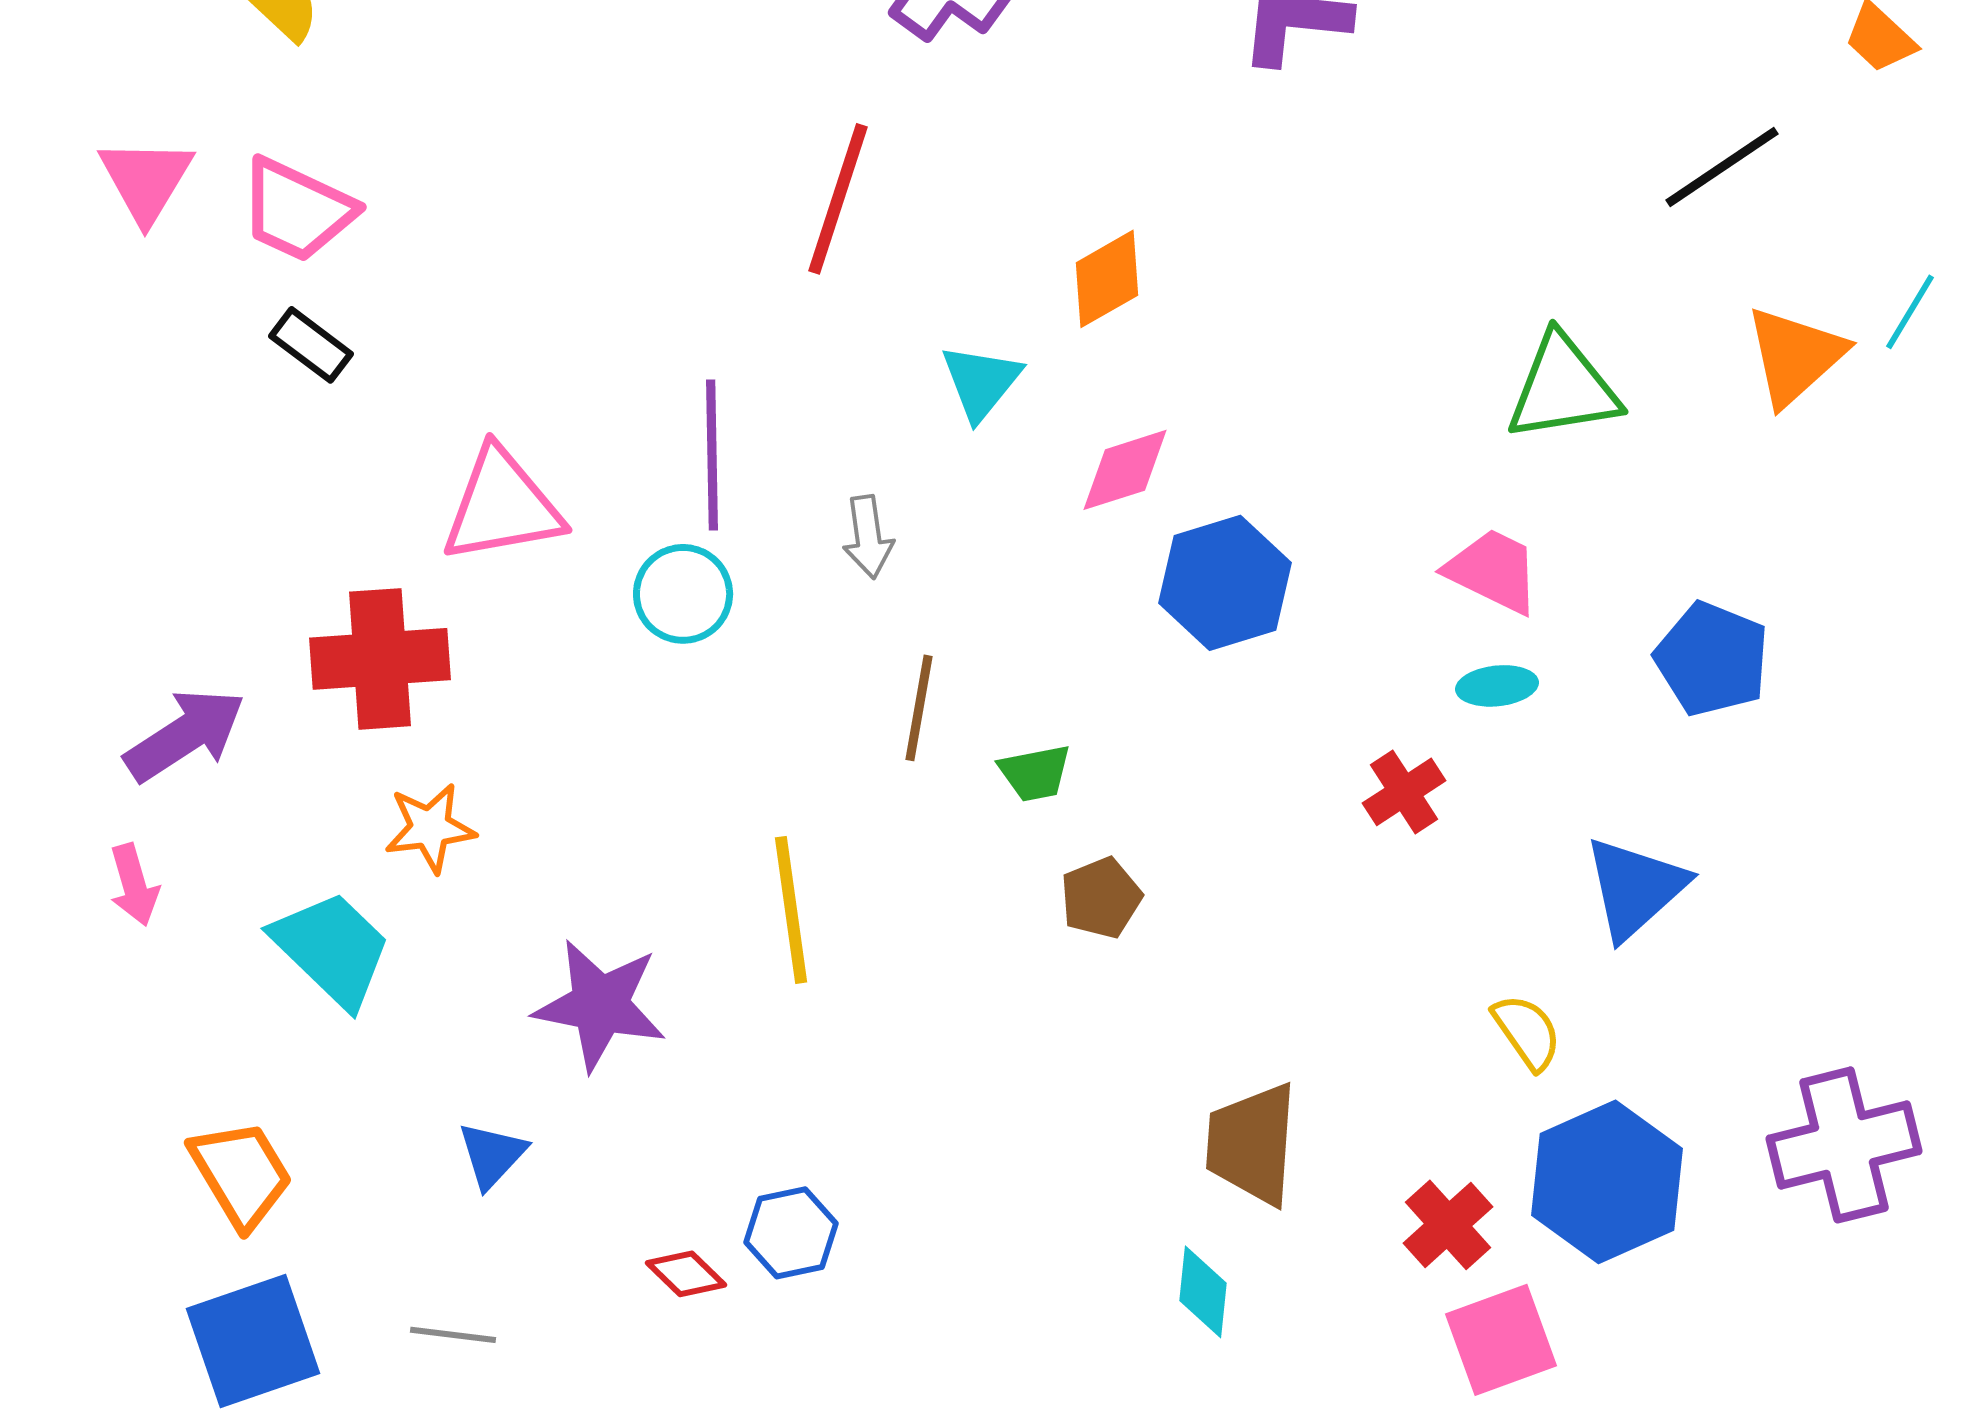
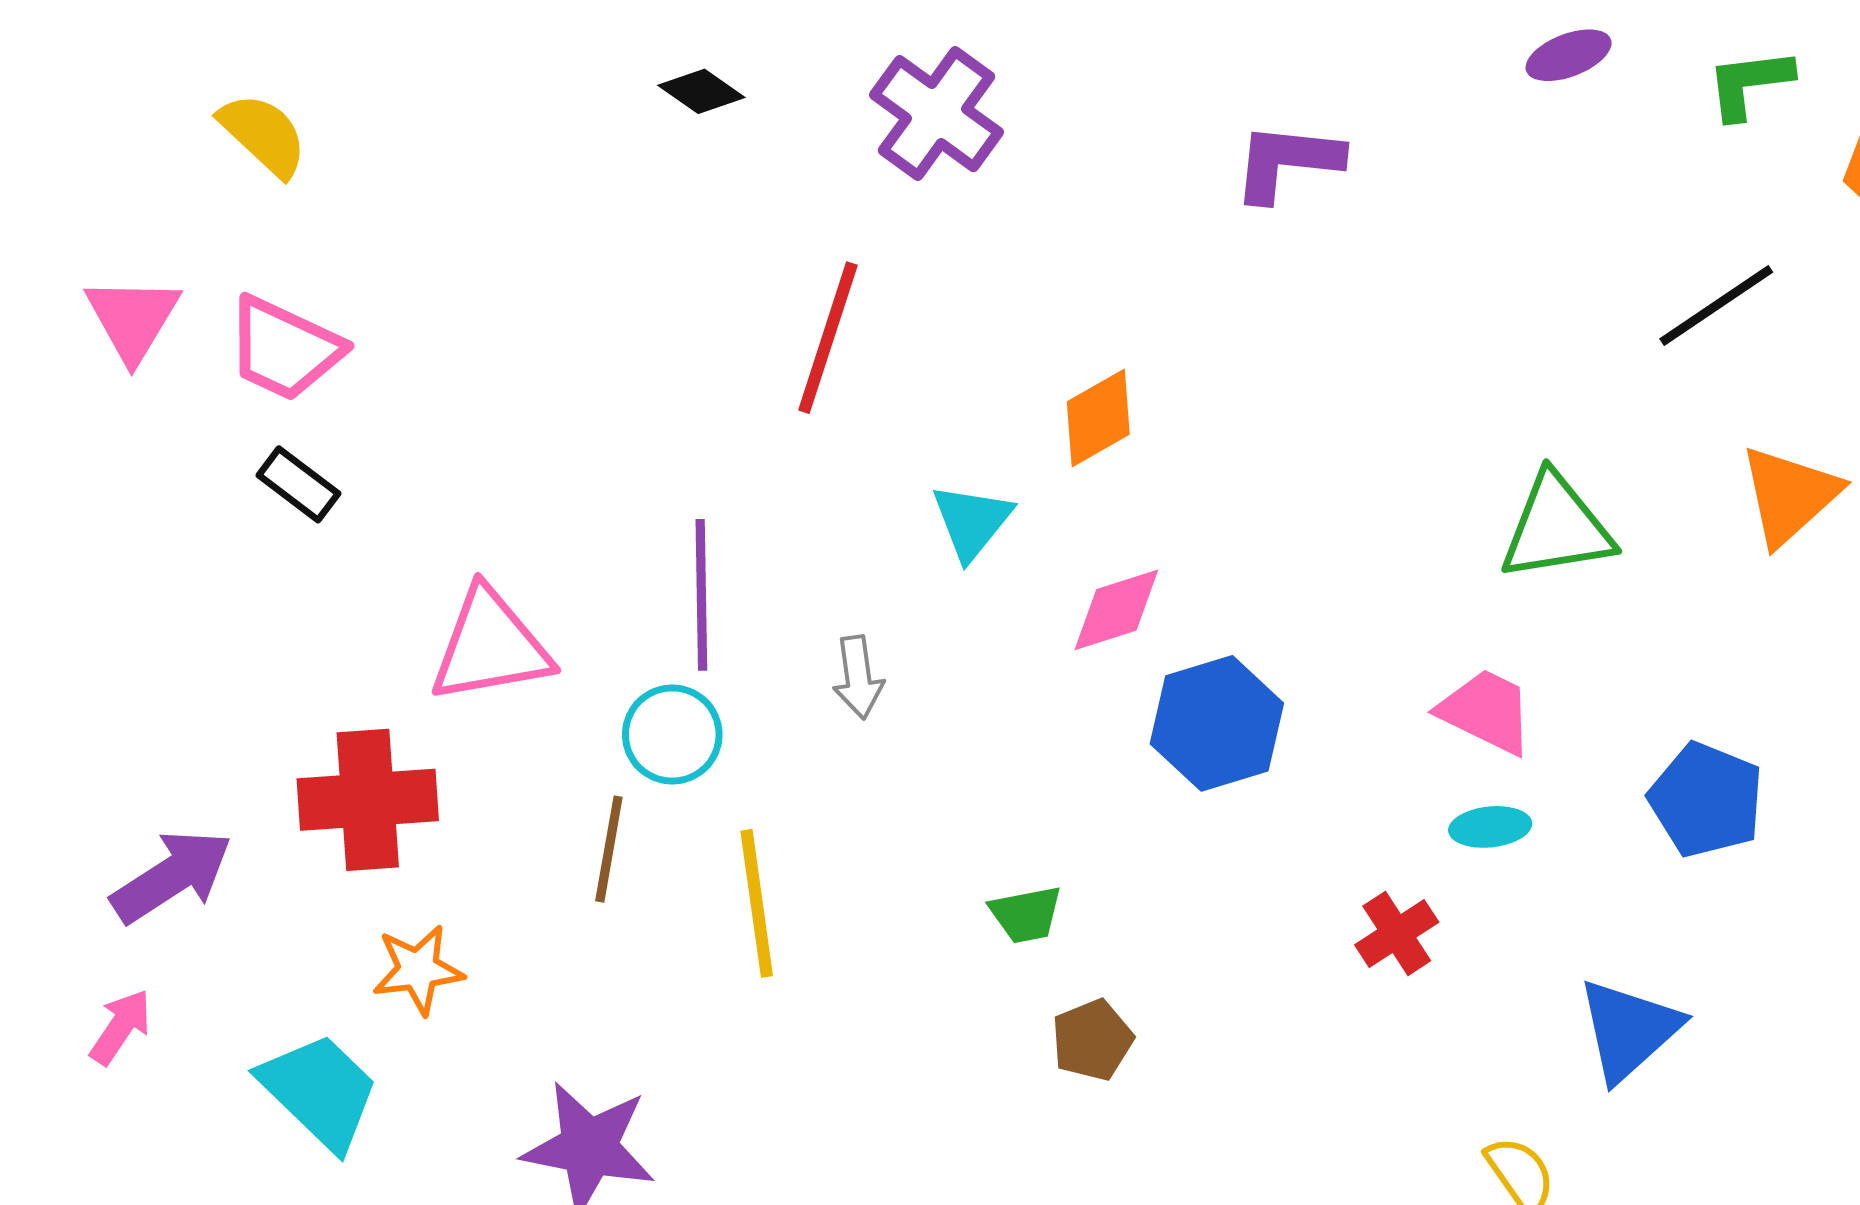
brown line: (919, 708) -> (609, 849), moved
pink arrow: (134, 885) -> (121, 1027), turned -130
yellow line: (791, 910) -> (757, 903), moved

